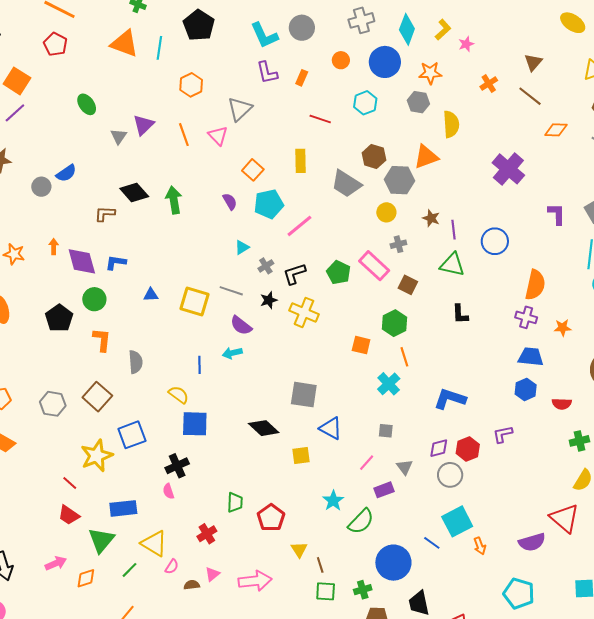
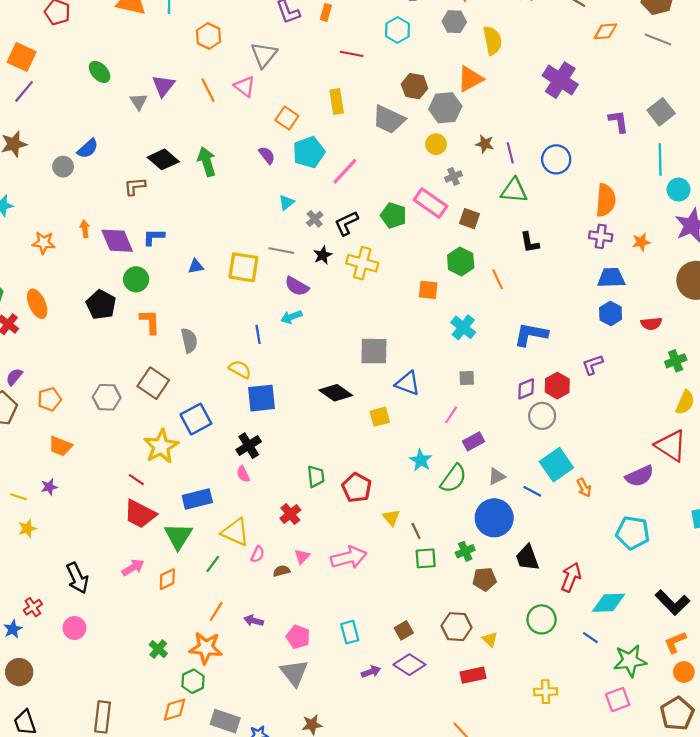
orange line: (404, 357) -> (498, 279), moved
gray triangle: (404, 467) -> (497, 477), moved, turned 48
red trapezoid: (69, 515) -> (140, 514), size x1.4

